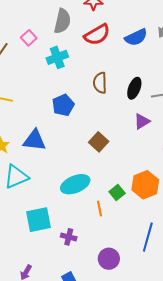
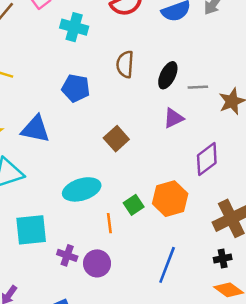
cyan cross: (57, 57) -> (74, 27), turned 30
blue pentagon: (63, 105) -> (76, 88), turned 30
purple circle: (109, 259) -> (97, 263), moved

